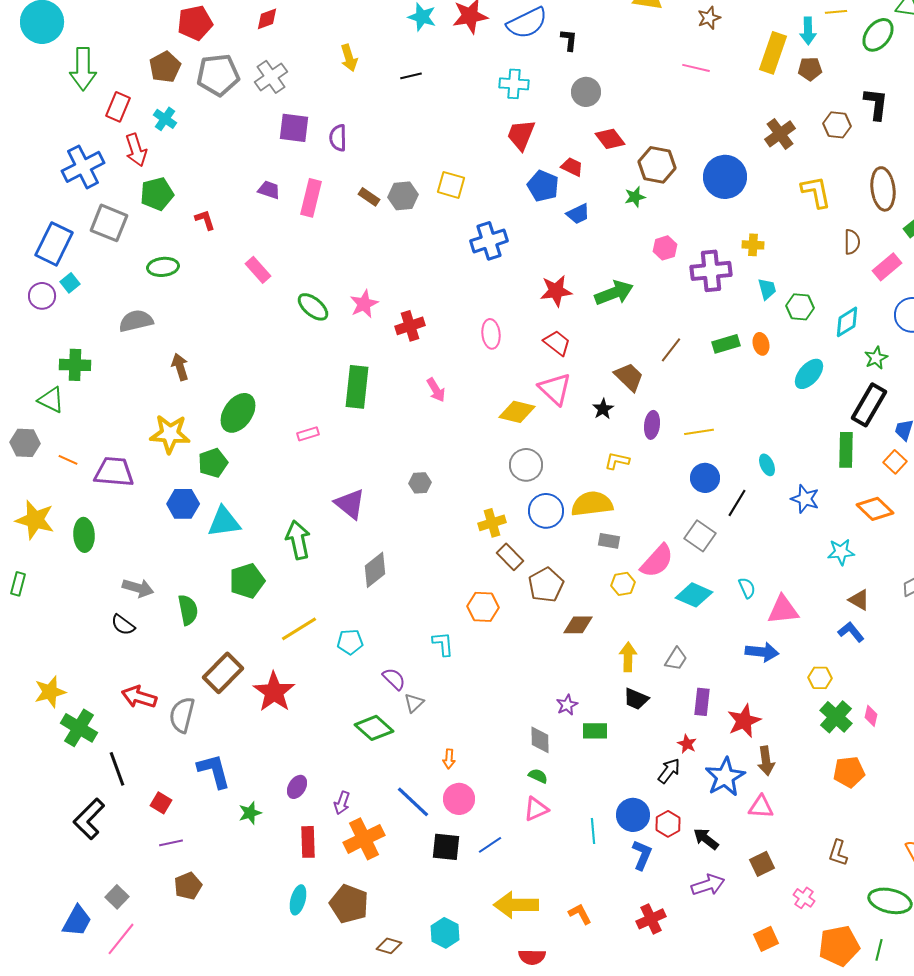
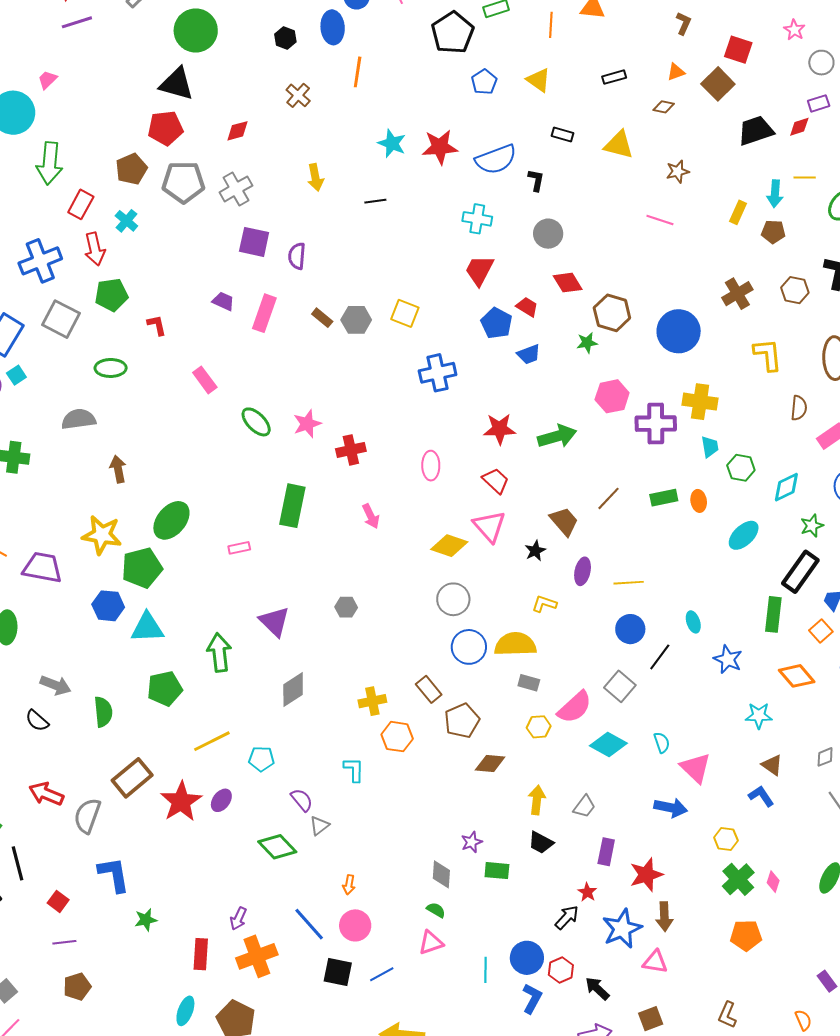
yellow rectangle: (773, 53) -> (738, 212), size x0.6
yellow cross: (753, 245) -> (700, 402), size x1.6
pink hexagon: (665, 248) -> (612, 396), size x1.4
green pentagon: (213, 463) -> (142, 568), size x1.4
yellow cross: (492, 523) -> (372, 701), moved
pink triangle: (783, 610) -> (696, 768), turned 44
purple ellipse: (297, 787) -> (221, 800), moved

